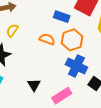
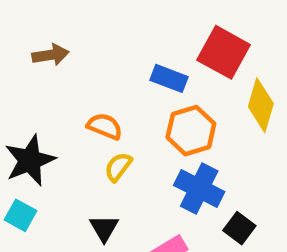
yellow semicircle: (12, 30) -> (118, 167), moved
orange semicircle: (47, 39) -> (105, 126), moved

